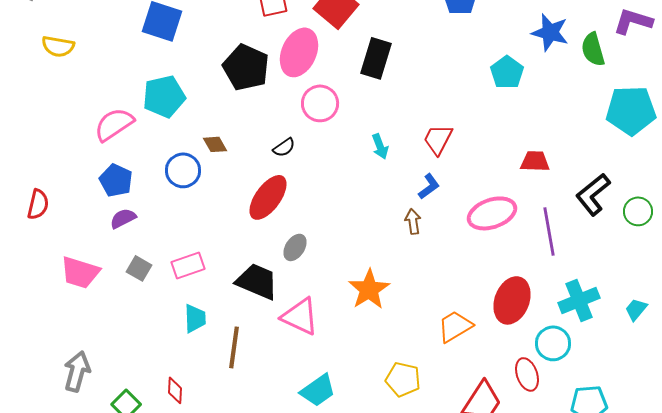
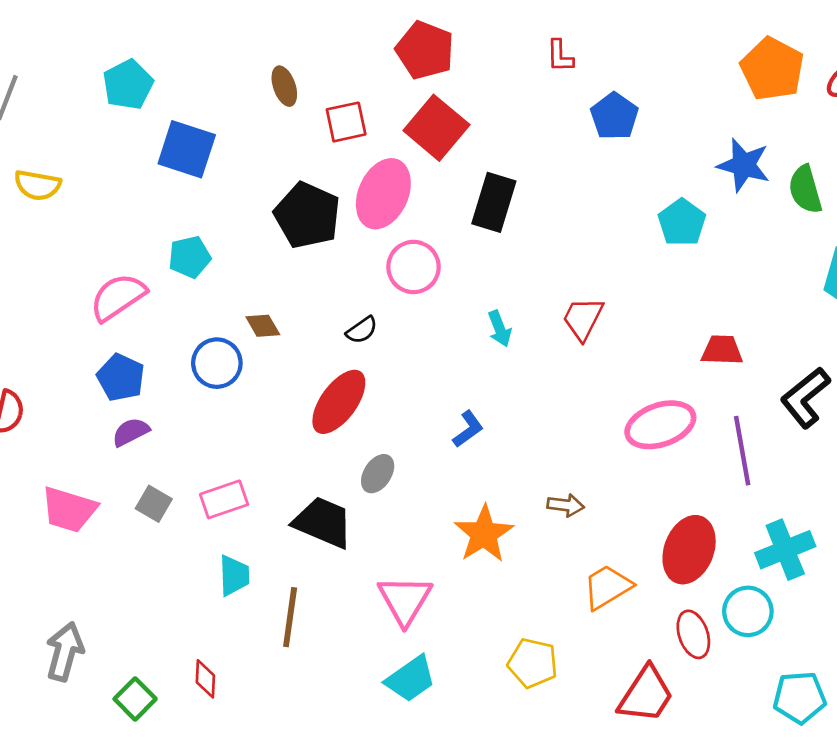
cyan pentagon: (164, 96) -> (190, 257), size x0.7
blue L-shape: (429, 186) -> (468, 429), moved
brown arrow: (413, 221) -> (566, 505), moved, turned 105
pink triangle: (300, 316) -> (405, 600), moved, turned 36
red ellipse: (527, 374) -> (693, 634), moved

